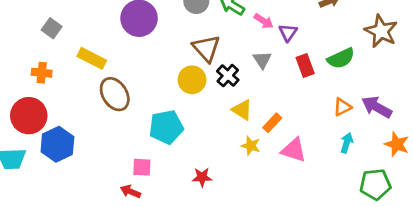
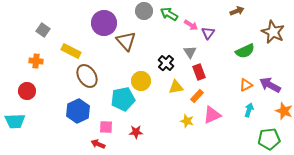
brown triangle: (206, 48) -> (126, 41), moved
red rectangle: (305, 66) -> (199, 72), moved
yellow circle: (192, 80) -> (141, 81), moved
yellow triangle: (242, 110) -> (176, 87), turned -42
red circle: (29, 116) -> (27, 91), size x0.7
blue hexagon: (57, 144) -> (78, 111), moved
yellow star: (251, 146) -> (187, 121), moved
pink triangle: (294, 150) -> (212, 115), turned -42
red star: (202, 177) -> (136, 132), moved

